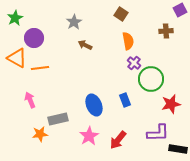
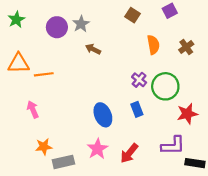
purple square: (180, 10) -> (170, 11), moved
brown cross: (166, 31) -> (186, 47), moved, turned -32
purple circle: (34, 38) -> (57, 27), moved
orange semicircle: (128, 41) -> (153, 45), moved
orange triangle: (17, 58) -> (19, 63), turned -30
purple cross: (134, 63) -> (139, 80), moved
gray rectangle: (58, 119) -> (63, 162), moved

